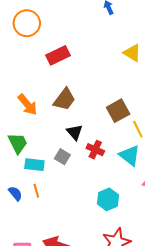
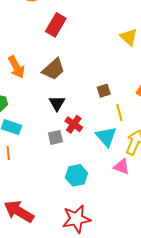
red rectangle: (58, 55) -> (56, 25), turned -45
brown square: (118, 111) -> (104, 91), size x0.6
gray square: (62, 157) -> (55, 137), moved, turned 35

